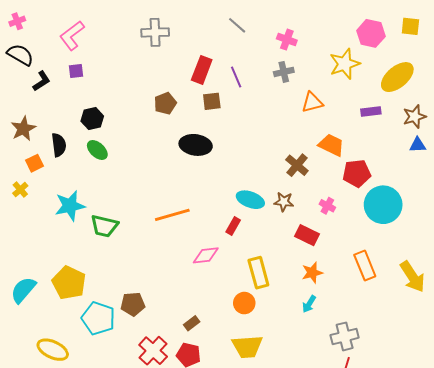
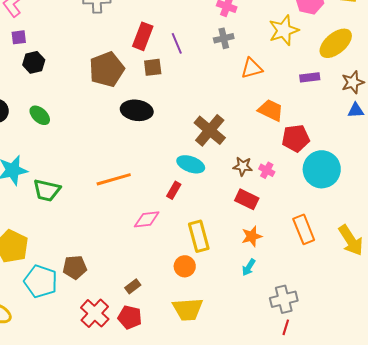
brown pentagon: (165, 103) -> (107, 69), size x1.6
black hexagon: (92, 119) -> (34, 62), moved
brown cross: (297, 165) -> (210, 130), moved, size x1.4
brown star: (284, 202) -> (243, 166), moved

